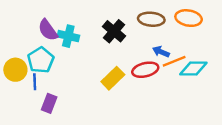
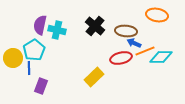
brown ellipse: (151, 19) -> (126, 31), moved
purple semicircle: (48, 30) -> (40, 25), turned 48
yellow rectangle: (113, 78) -> (94, 77), moved

